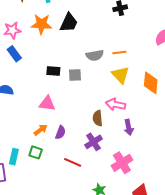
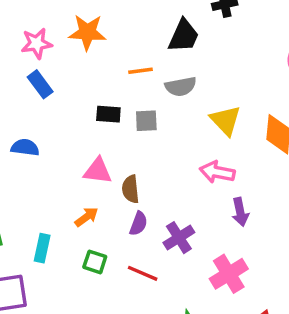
black trapezoid: (69, 23) -> (184, 36), moved
orange line: (119, 52) -> (140, 71), moved
brown semicircle: (98, 118) -> (131, 189), moved
purple semicircle: (60, 132) -> (138, 224), moved
green square: (36, 152) -> (95, 262), moved
cyan rectangle: (14, 157) -> (42, 248), moved

